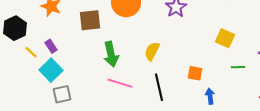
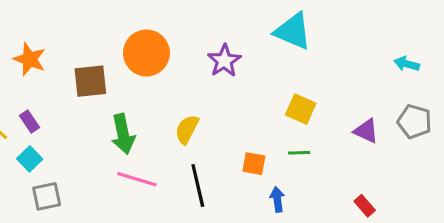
green line: (238, 67) -> (299, 153), moved
cyan square: (51, 70) -> (30, 159), size x0.7

